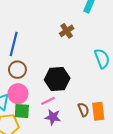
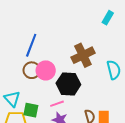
brown cross: (67, 31) -> (83, 55), moved, size x1.6
pink circle: (18, 94) -> (46, 70), moved

